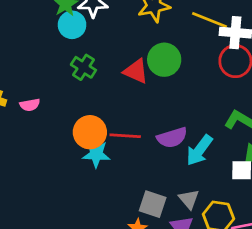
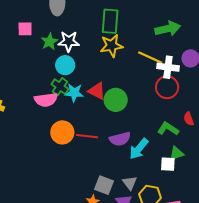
cyan circle: (72, 25) -> (65, 65), moved
green circle: (164, 60) -> (116, 100), moved
pink semicircle: (30, 105) -> (46, 100), moved, size x1.6
cyan star: (96, 154) -> (74, 93), moved

